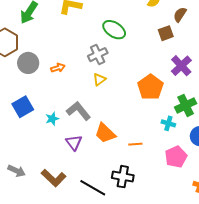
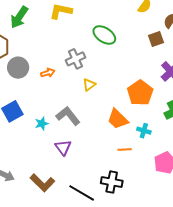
gray cross: (98, 55) -> (76, 59), moved
cyan cross: (168, 123) -> (144, 131), moved
orange trapezoid: (105, 133) -> (118, 119), moved

